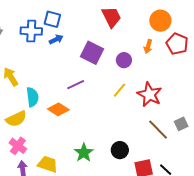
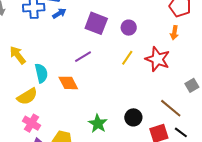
orange arrow: (148, 46) -> (174, 33), moved
orange diamond: (58, 109) -> (68, 83), turned 35
brown line: (158, 130) -> (171, 108), moved

